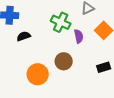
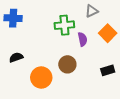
green cross: (61, 22) -> (64, 25), turned -30
black semicircle: (24, 36) -> (16, 57), moved

